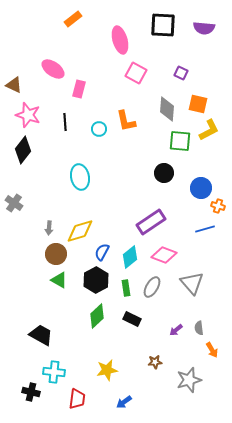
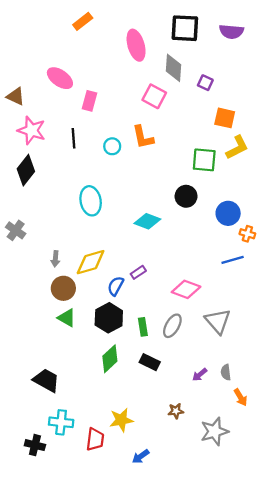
pink square: (136, 73) -> (154, 96), moved
gray diamond: (167, 109) -> (174, 68), moved
purple rectangle: (151, 222) -> (138, 272), moved, size x0.5
cyan diamond: (130, 257) -> (147, 221), moved, turned 60
red trapezoid: (77, 399) -> (95, 439), moved

